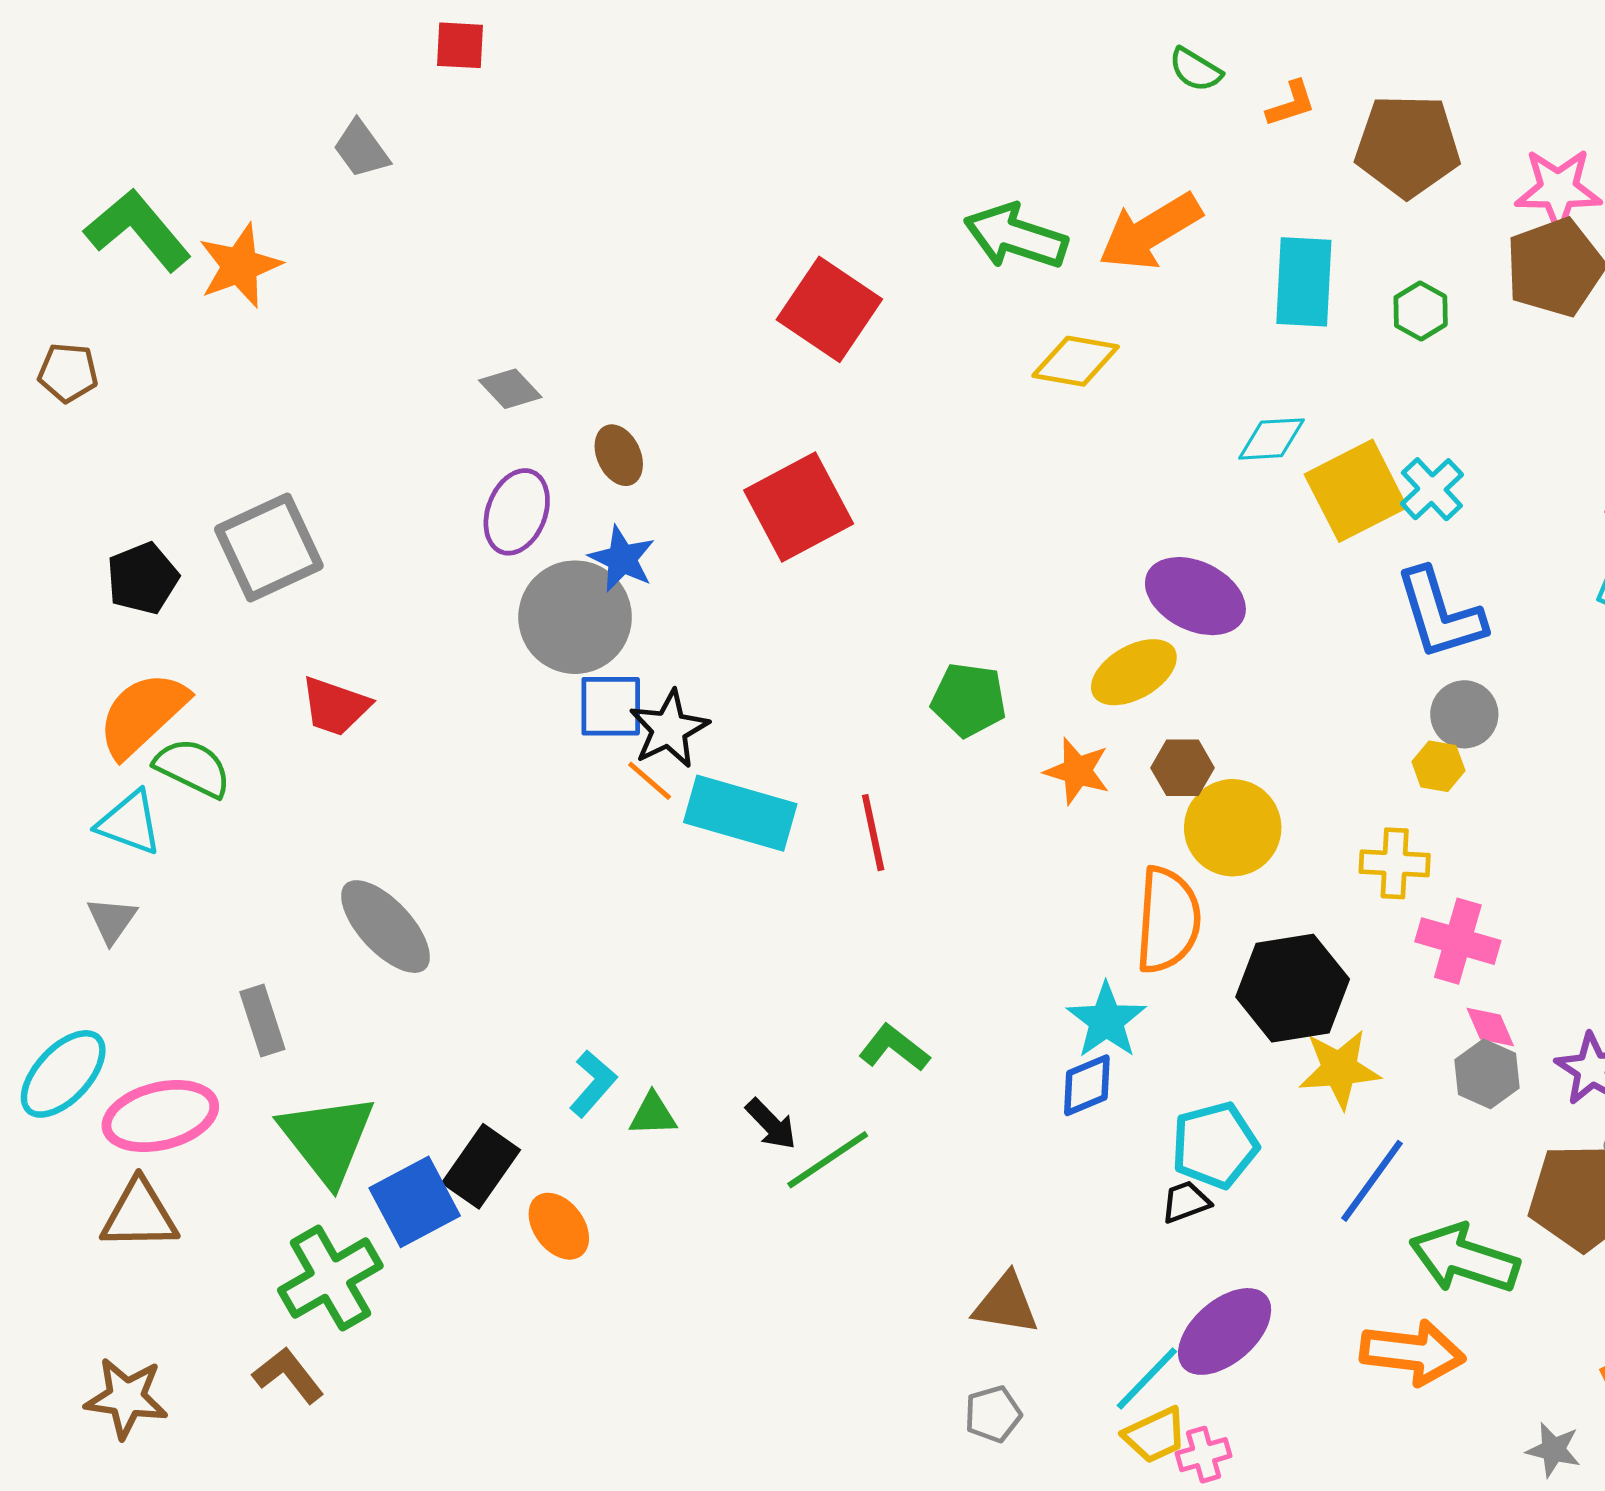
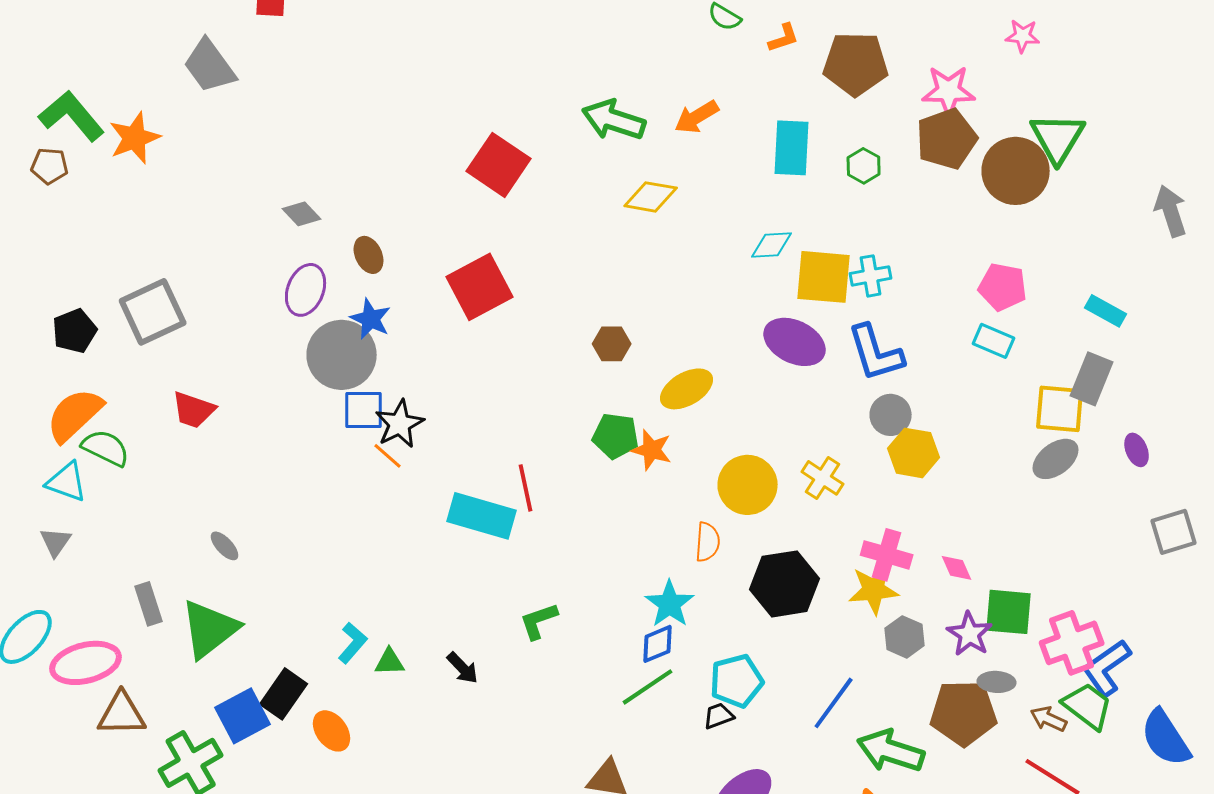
gray trapezoid: (361, 149) -> (210, 66), size x1.5
orange arrow: (1150, 232) -> (697, 117), size x0.7
brown pentagon: (68, 373) -> (50, 166), moved
cyan cross: (1432, 489) -> (871, 276), turned 33
yellow square: (1356, 491) -> (824, 277), turned 32
purple ellipse: (1195, 596) -> (795, 342), moved
green pentagon: (969, 700) -> (616, 436), moved
yellow hexagon: (1438, 766) -> (914, 453), moved, size x1.6
brown hexagon: (1182, 768) -> (612, 344), moved
cyan rectangle: (740, 813) -> (482, 516), moved
yellow cross: (1395, 863) -> (823, 478), moved, turned 30
orange semicircle: (1168, 920) -> (708, 542), size x0.6
gray ellipse: (386, 927) -> (225, 546), size x0.5
pink diamond: (1490, 1027) -> (957, 568), moved
green L-shape: (894, 1048) -> (539, 621), turned -57
yellow star: (1340, 1069) -> (874, 590), moved
green triangle: (327, 1139) -> (210, 629), moved, turned 30
green line: (828, 1160) -> (648, 687), moved
brown triangle: (139, 1215) -> (122, 714), moved

